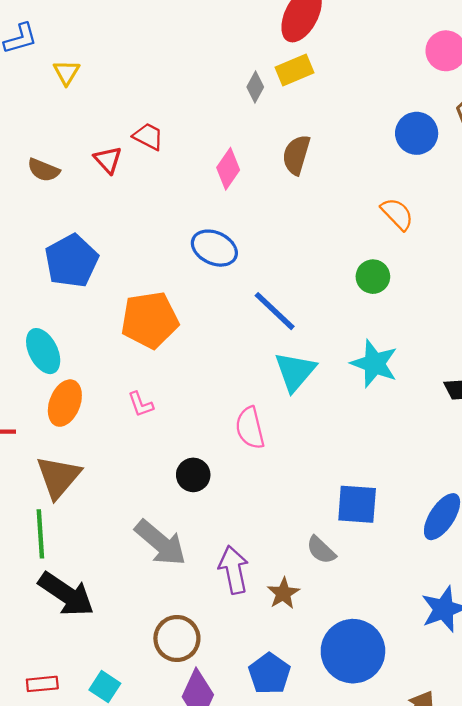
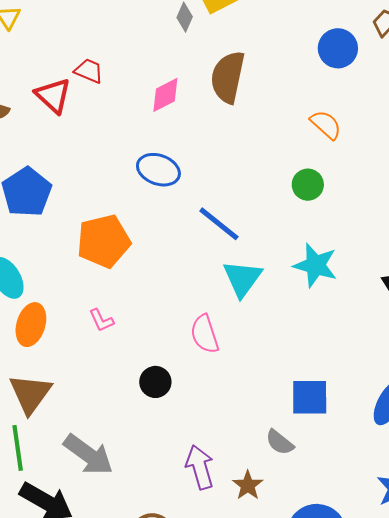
brown semicircle: (296, 155) -> (228, 77), size x1.4
red triangle: (108, 160) -> (53, 96), size x1.4
pink diamond: (228, 169) -> (165, 95), turned 33
gray arrow: (161, 543) -> (88, 455), moved

